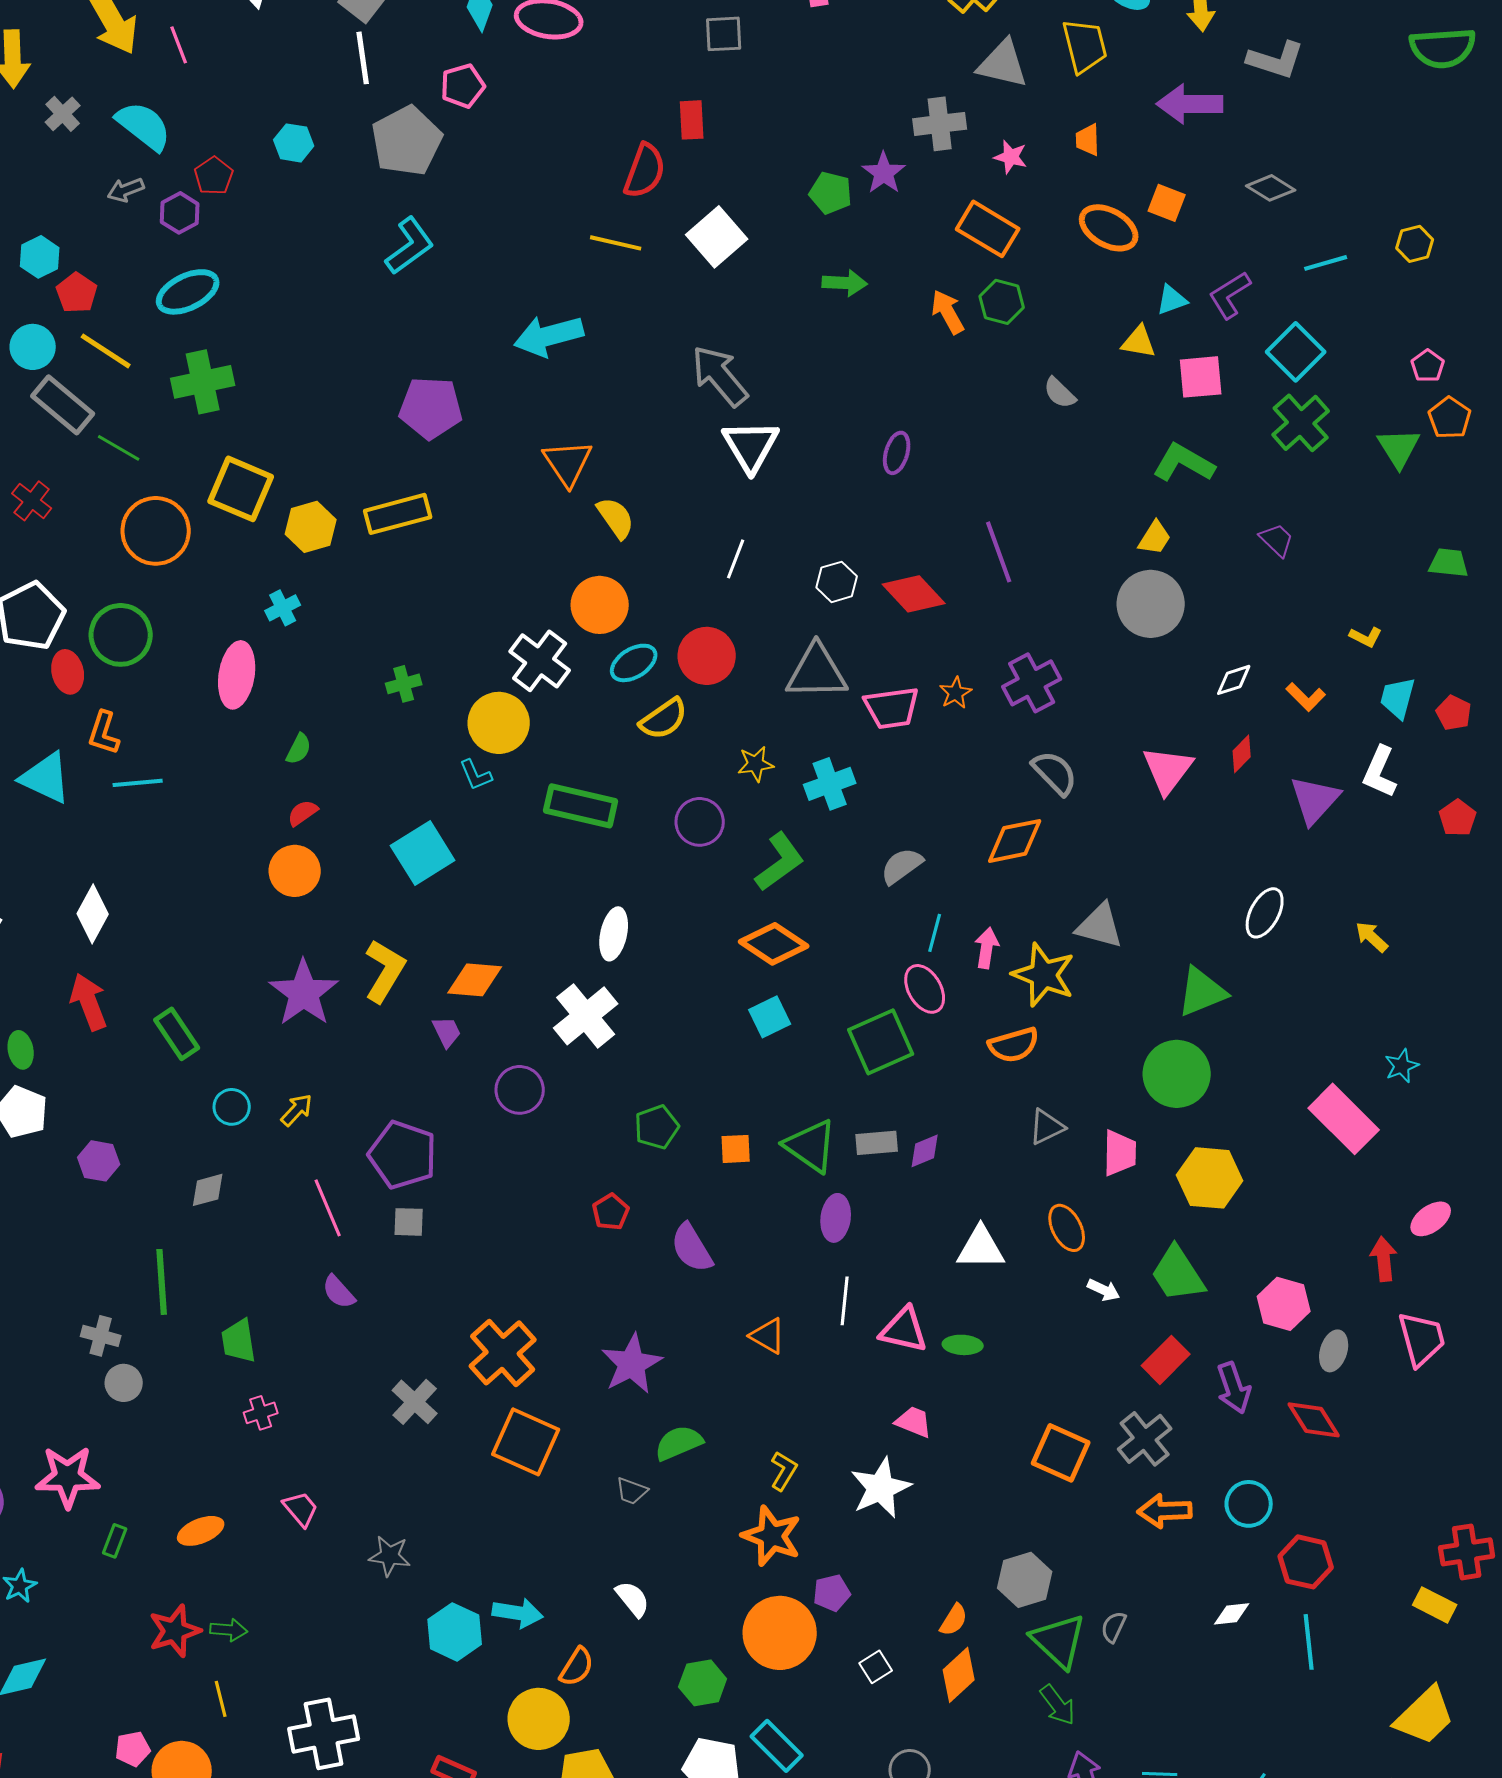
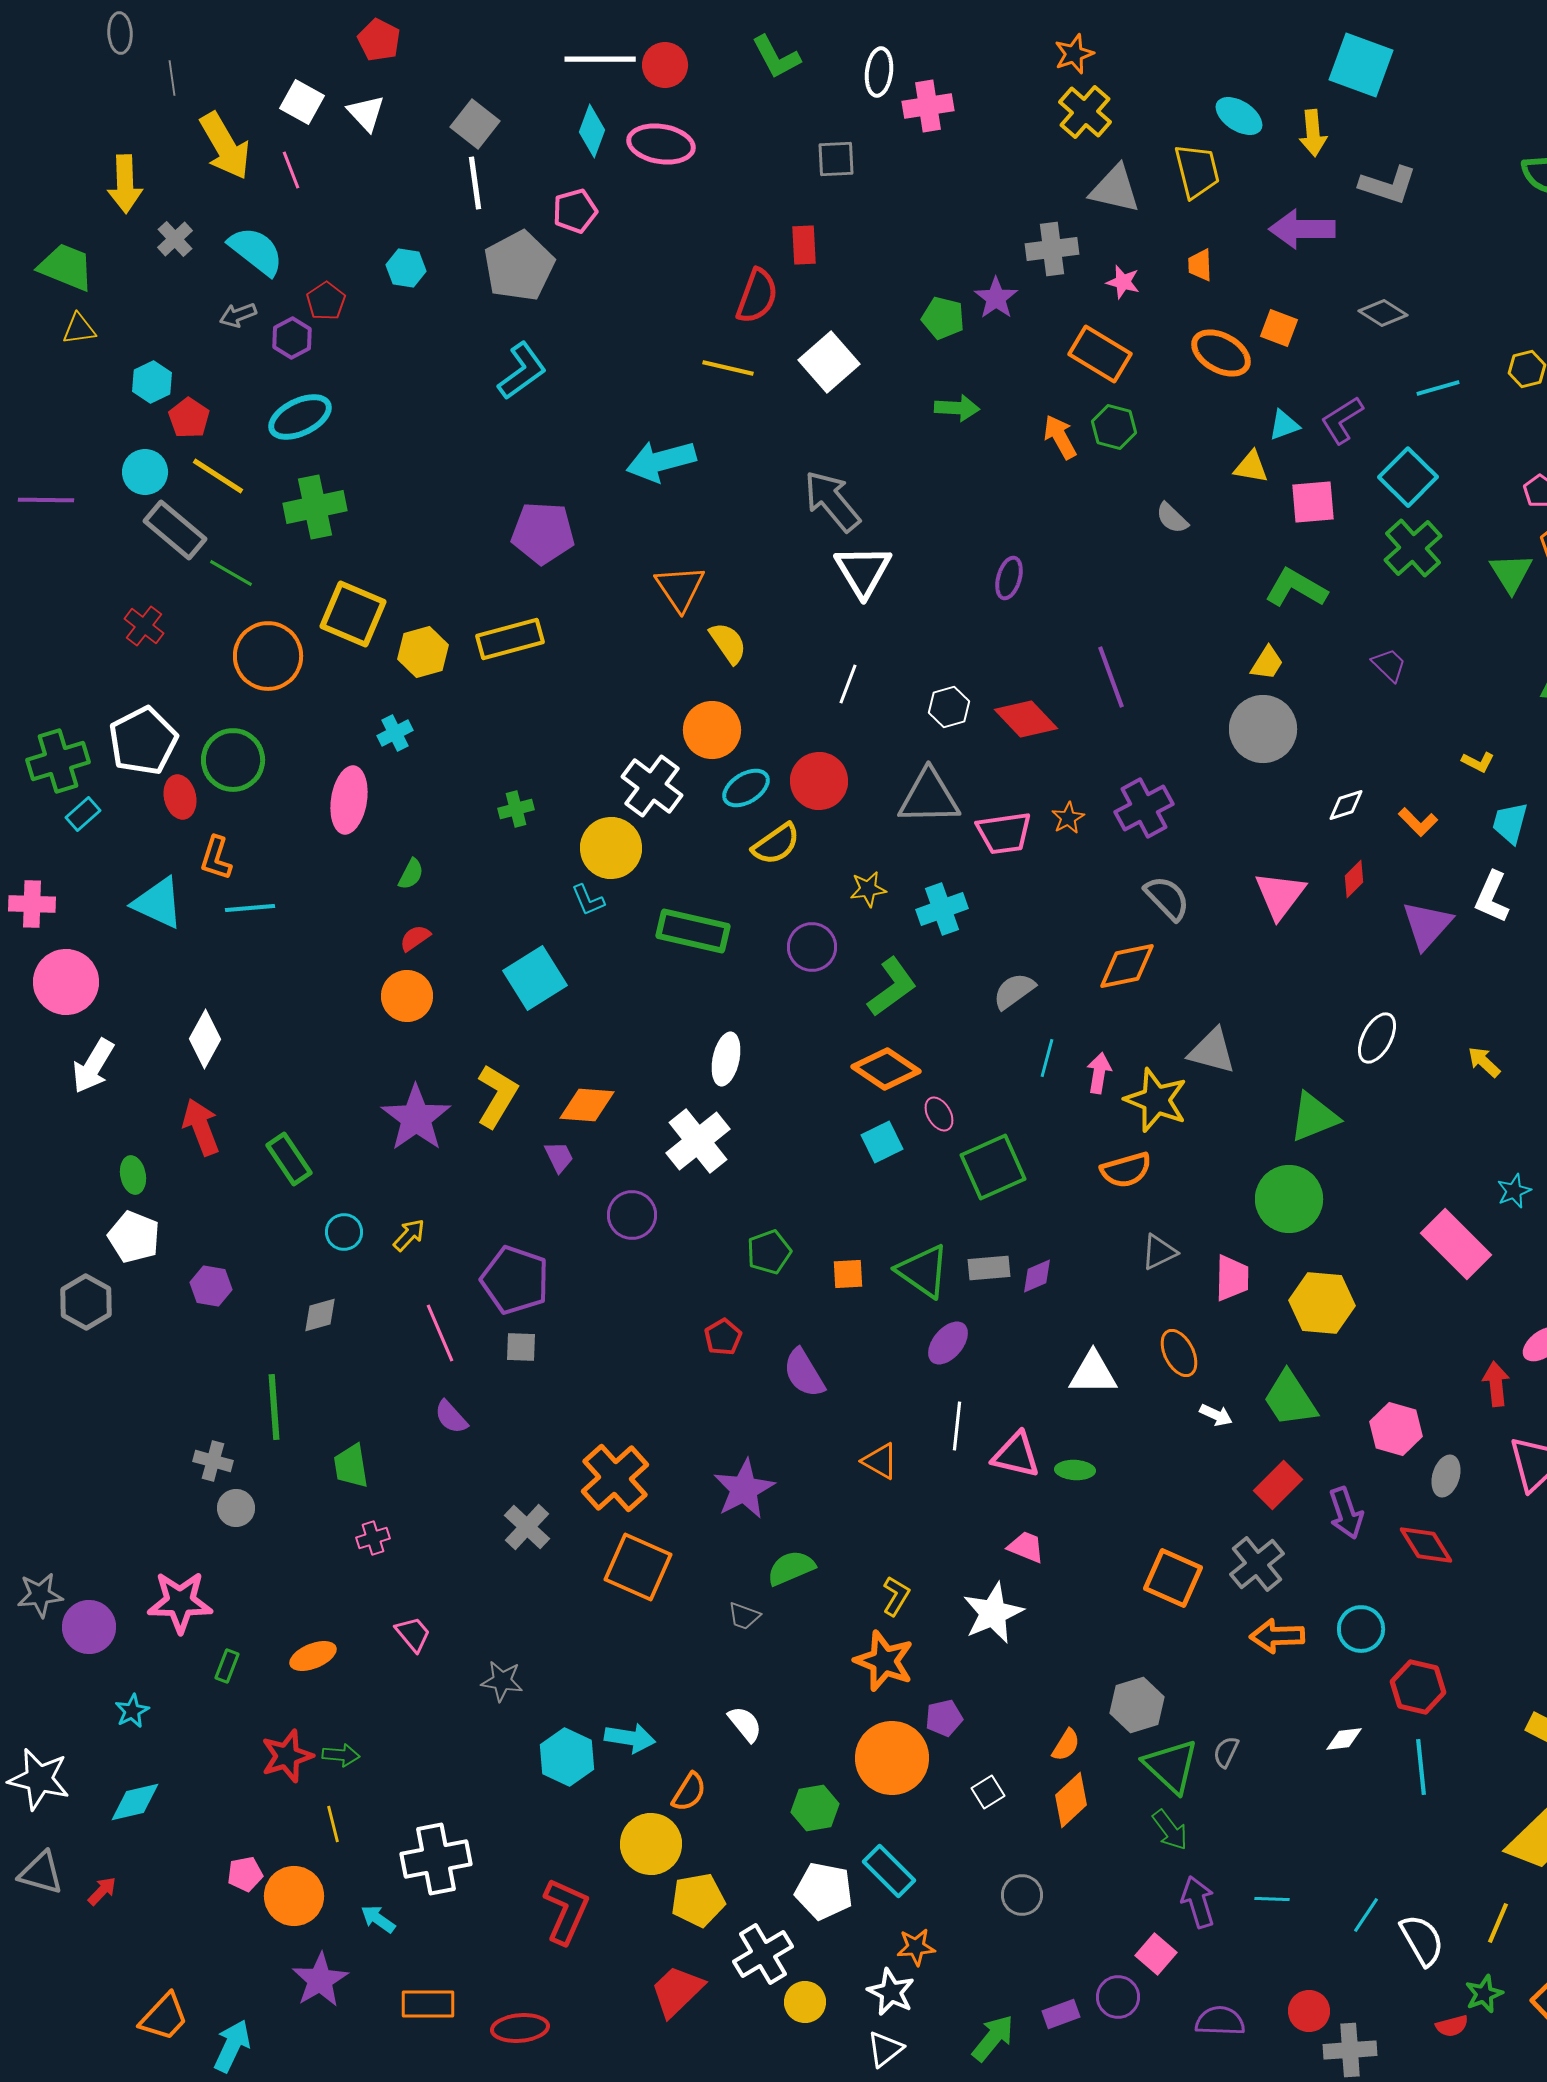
pink ellipse: (925, 989) -> (939, 1114), moved, size x0.7
purple ellipse: (836, 1218) -> (948, 1343), turned 33

